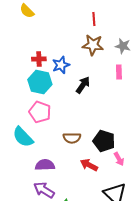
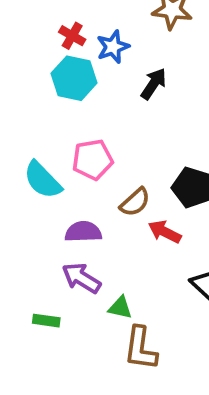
red cross: (39, 59) -> (72, 36), turned 32
pink pentagon: (40, 112) -> (92, 160), moved, turned -30
brown semicircle: (72, 138) -> (135, 202), moved, turned -42

